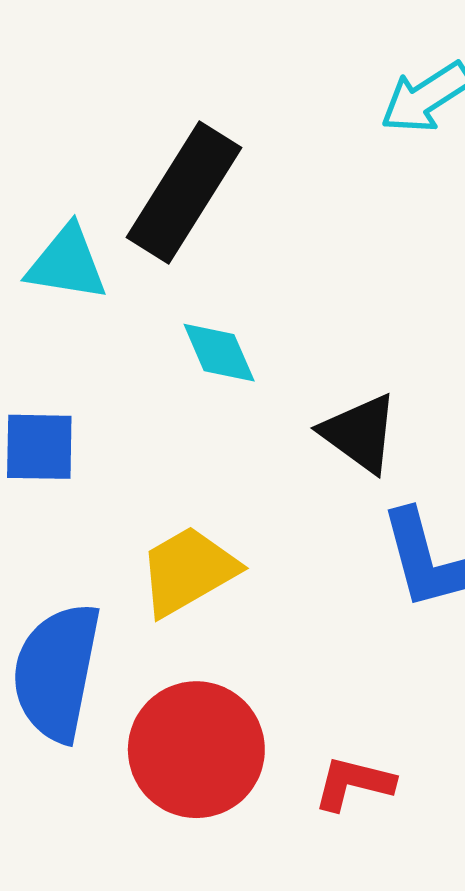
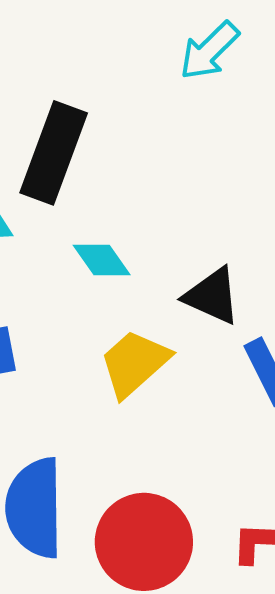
yellow trapezoid: (188, 571) -> (134, 363), moved

